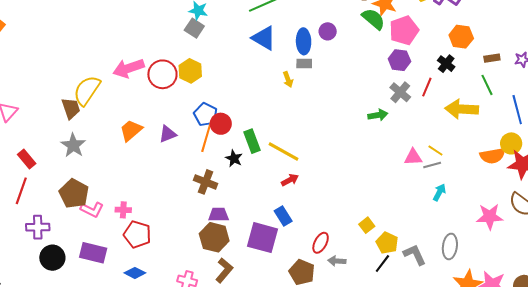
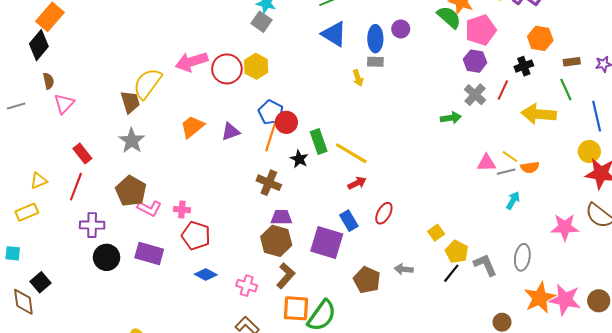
black cross: (446, 64) -> (524, 66), turned 30
orange semicircle: (492, 156) -> (530, 167), moved, size x0.7
red ellipse: (321, 243) -> (384, 213), moved
blue diamond: (135, 273) -> (206, 275), moved

